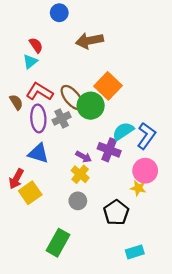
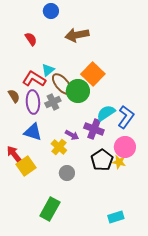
cyan triangle: (30, 62) -> (48, 70), moved
brown semicircle: (16, 102) -> (14, 96), moved
yellow cross: (80, 174) -> (59, 147), moved
red arrow: (16, 179) -> (14, 154), turned 114
black pentagon: (116, 212) -> (102, 160), moved

